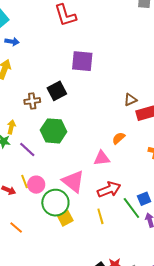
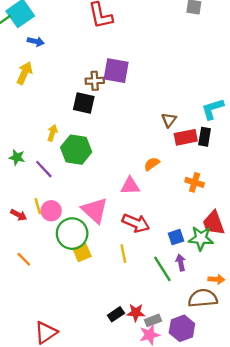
black square: (57, 91) -> (84, 103), turned 36
brown triangle: (130, 100) -> (169, 120), turned -32
brown cross: (32, 101) -> (95, 81), moved
yellow arrow: (11, 127) -> (52, 133), moved
red arrow: (109, 189) -> (136, 223), turned 40
green line: (131, 208) -> (162, 269), moved

